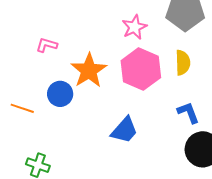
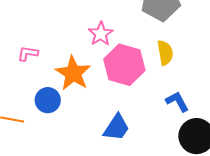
pink star: (134, 27) -> (101, 34), moved

